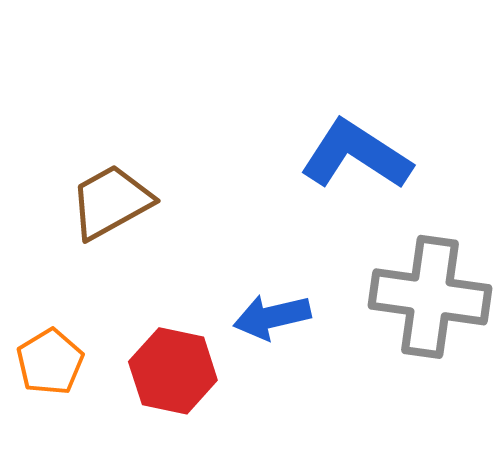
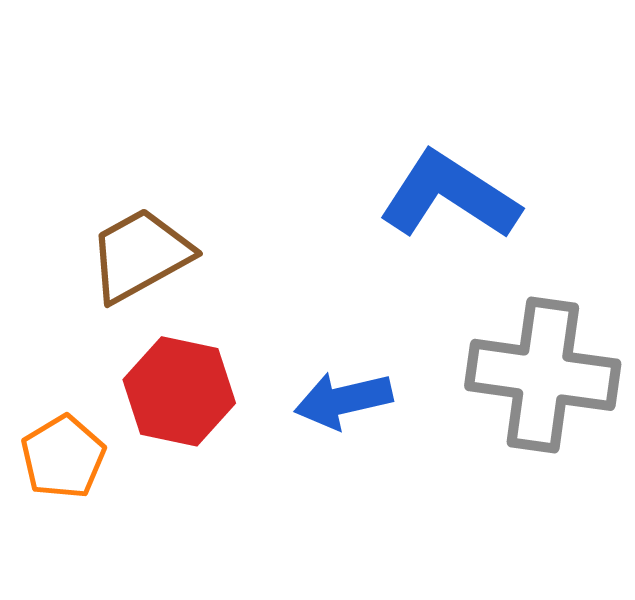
red hexagon: (173, 371) -> (179, 391), moved

